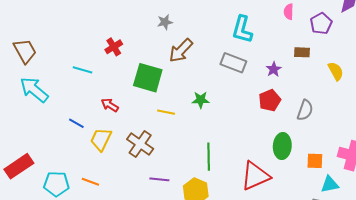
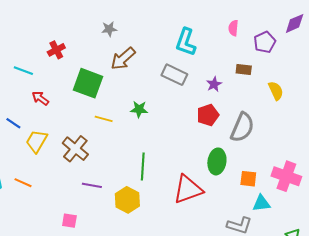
red arrow: (110, 105) -> (40, 98), moved
gray semicircle: (305, 110) -> (242, 127), size x1.4

